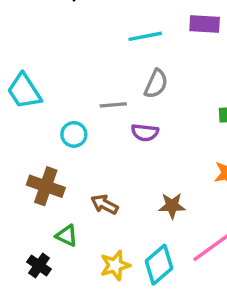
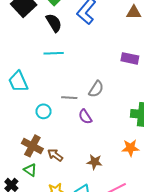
cyan line: (145, 36) -> (54, 53), moved
purple semicircle: (145, 133) -> (85, 117), turned 42
brown cross: (46, 186) -> (32, 146), moved

